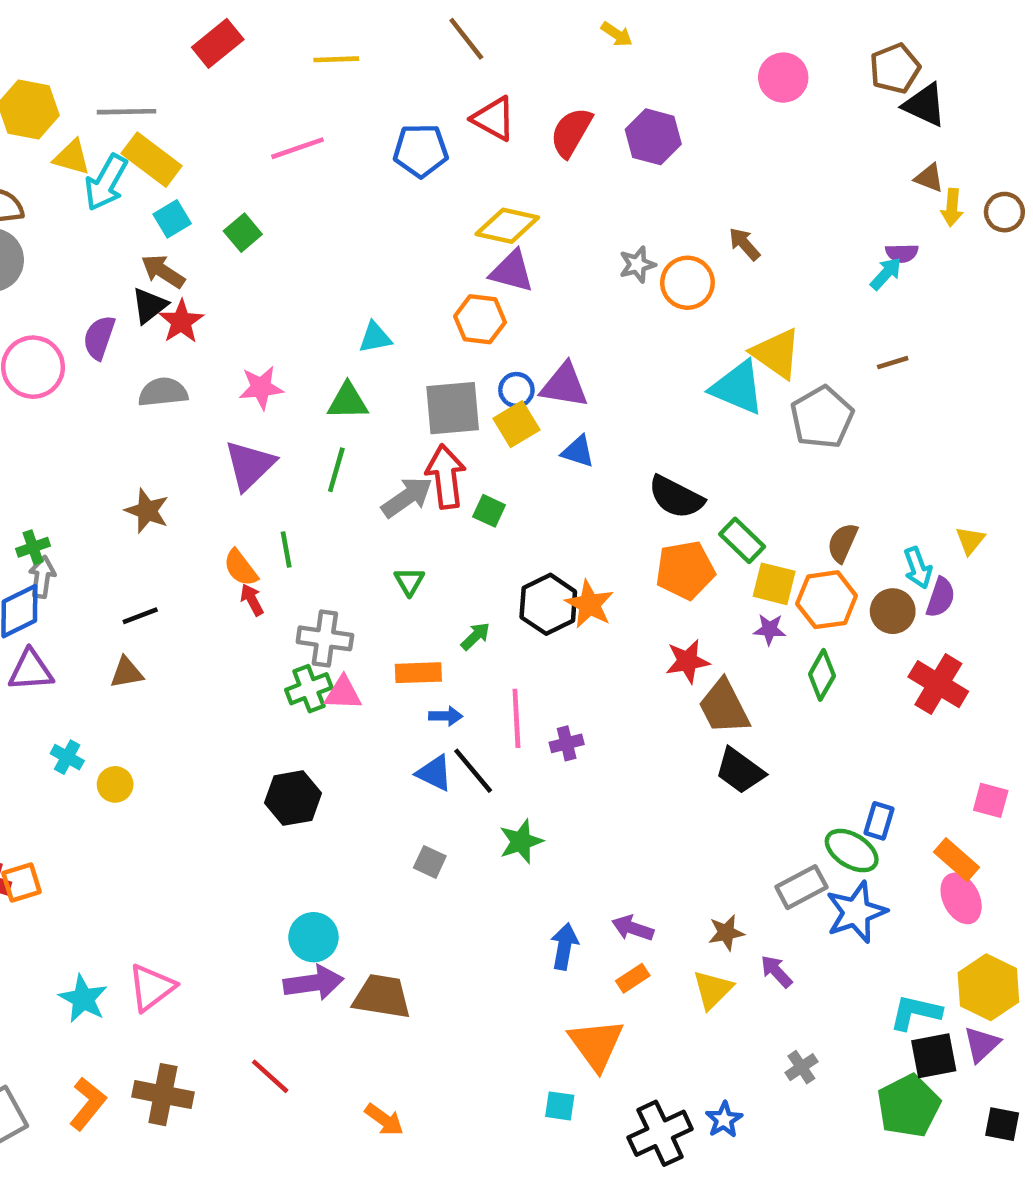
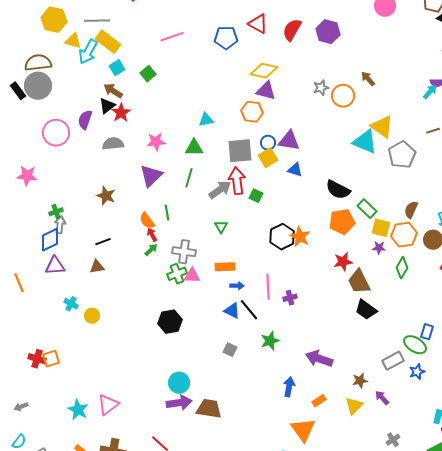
green arrow: (475, 636) -> (151, 250), moved
blue star: (856, 912) -> (417, 372), size x0.6
purple arrow: (633, 928) -> (319, 359), moved, size x1.5

